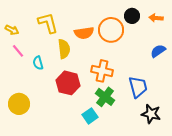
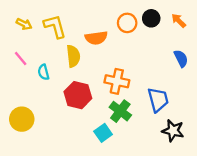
orange arrow: (156, 18) -> (179, 21), turned 40
yellow arrow: (12, 30) -> (24, 24), moved
orange circle: (111, 30) -> (127, 23), moved, size x0.7
blue semicircle: (158, 51) -> (181, 58), turned 98

